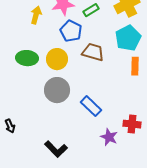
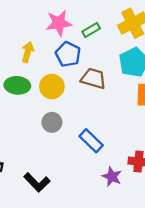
yellow arrow: (36, 15) -> (28, 52), moved
gray circle: (57, 90) -> (52, 122), size x0.7
black L-shape: (56, 149) -> (37, 182), moved

